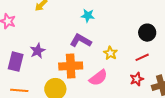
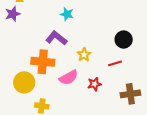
purple star: (38, 51) -> (13, 14), moved
red star: (137, 79) -> (94, 84), moved

